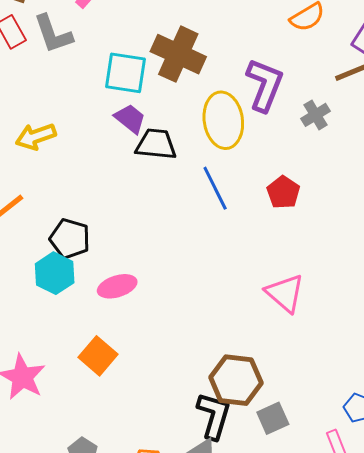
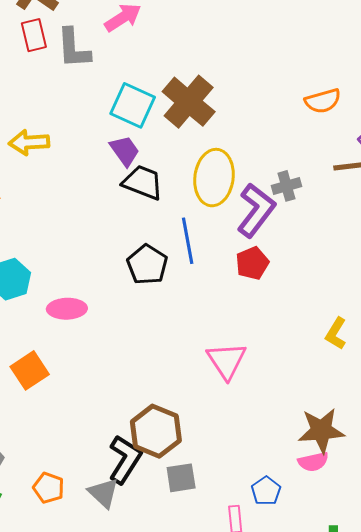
purple L-shape: (265, 85) -> (256, 210), moved
gray cross: (315, 115) -> (287, 186), moved
black pentagon: (70, 239) -> (147, 265), moved

